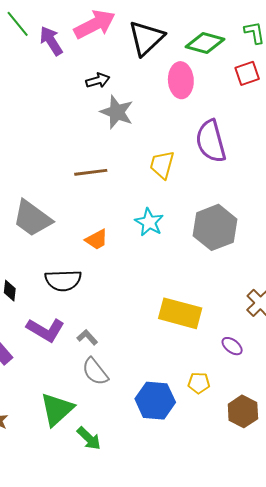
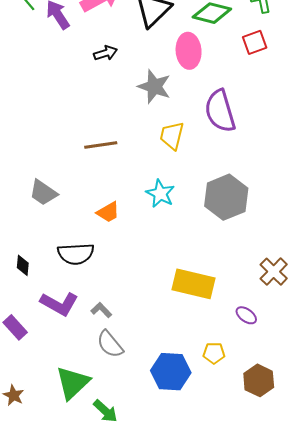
gray star: (117, 112) -> (154, 87), moved
gray trapezoid: (32, 218) -> (43, 193), size x0.7

